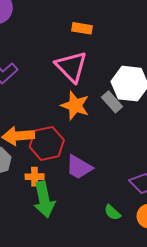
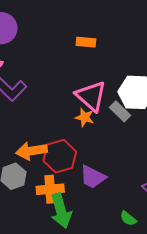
pink triangle: (71, 67) -> (91, 96), moved
orange star: (75, 105) -> (85, 117), size x0.7
orange cross: (35, 177) -> (50, 189), size x1.5

